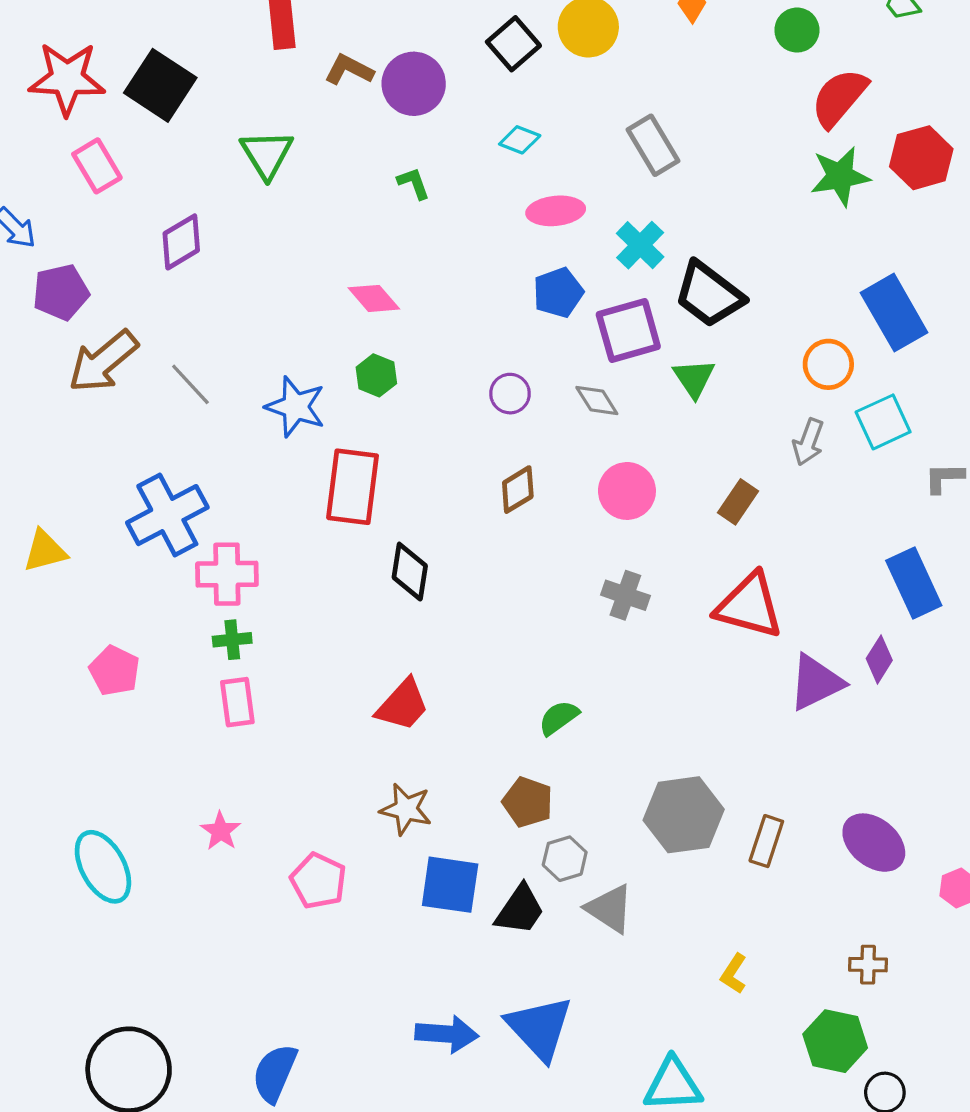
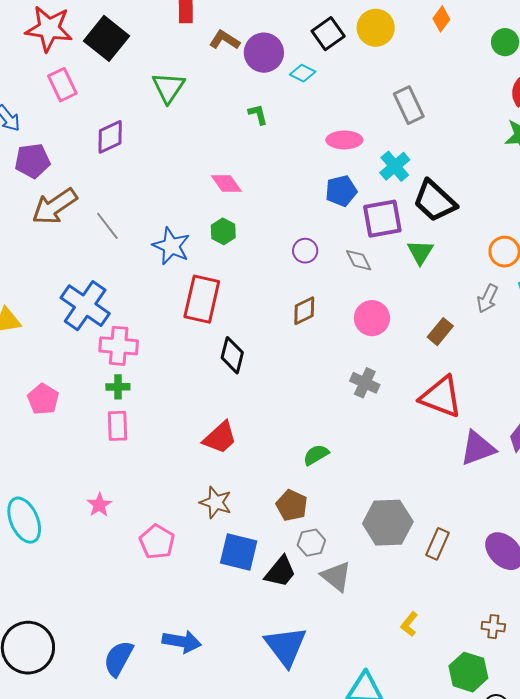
cyan diamond: (520, 140) -> (303, 73), moved
blue cross: (167, 515) -> (85, 306), turned -33
blue arrow: (447, 1034) -> (182, 642), moved

